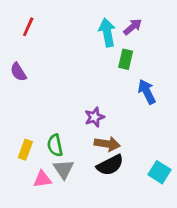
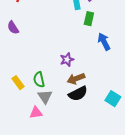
brown arrow: (107, 144) -> (76, 79), turned 150
yellow rectangle: (25, 150) -> (18, 83), turned -56
pink triangle: (42, 179) -> (36, 113), moved

